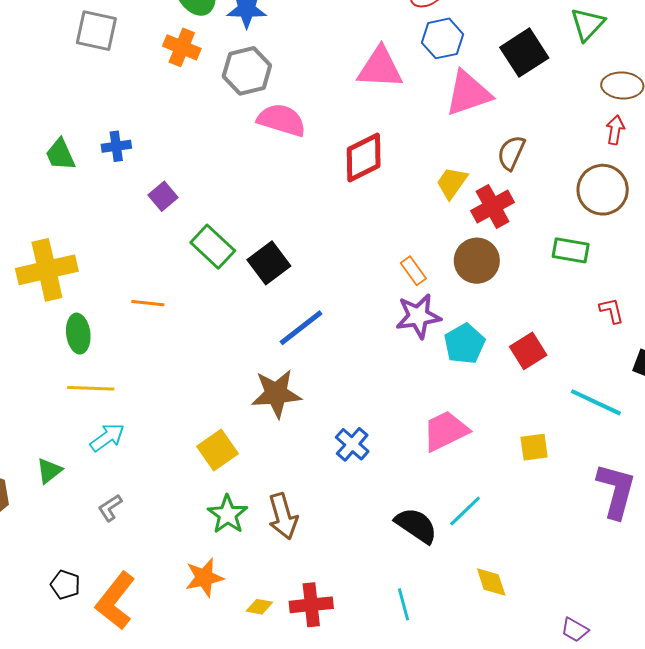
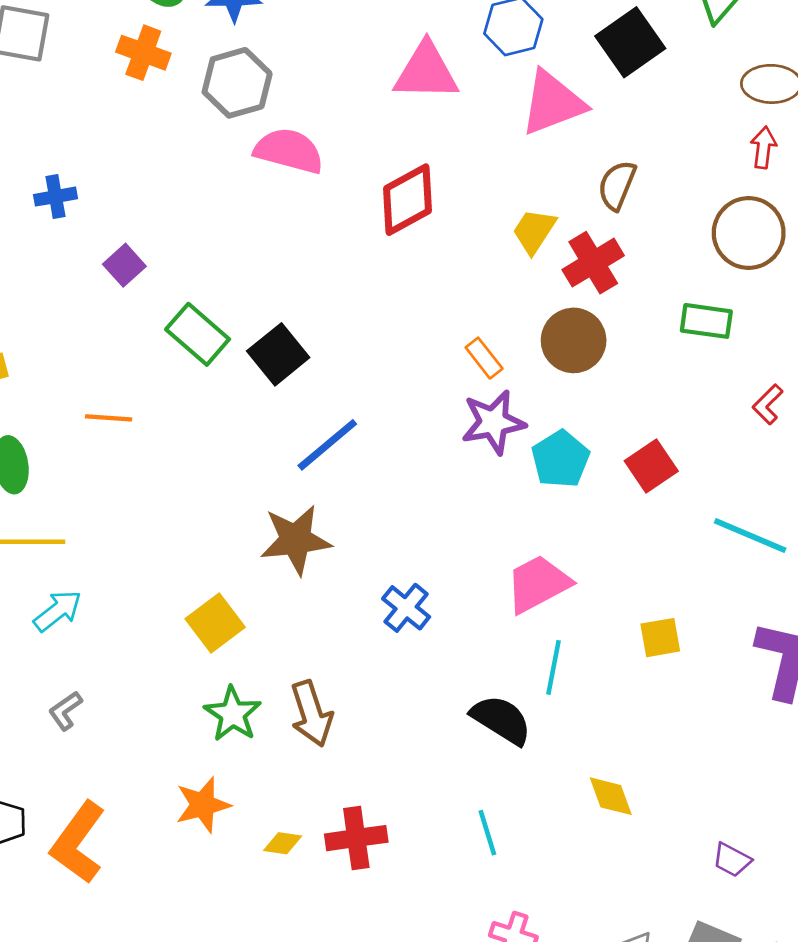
red L-shape: (612, 311) -> (768, 404), turned -120
yellow square: (534, 447) -> (660, 638), moved
cyan line: (465, 511) -> (553, 667), moved, turned -33

